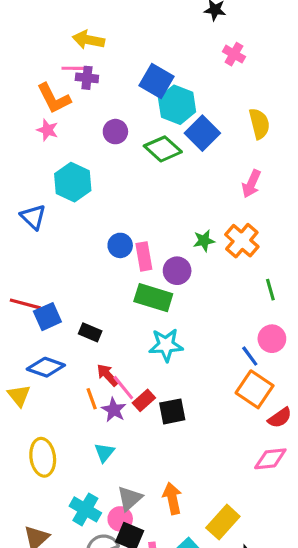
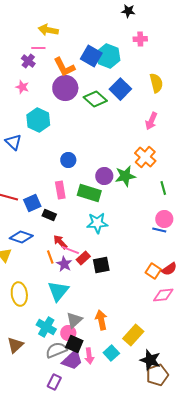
pink cross: (234, 54) -> (140, 39), turned -32
purple cross: (87, 78) -> (28, 61), moved, turned 32
orange L-shape: (54, 98) -> (64, 67), moved
cyan hexagon: (177, 105) -> (108, 56), moved
purple circle: (115, 132) -> (65, 88), size x1.6
green star: (204, 241) -> (125, 176), moved, size x1.5
pink rectangle: (144, 256) -> (60, 190), moved
blue square: (47, 317) -> (32, 203), moved
blue line: (250, 356) -> (159, 230), moved, turned -40
pink line: (123, 388) -> (70, 250), turned -30
orange square: (255, 389) -> (153, 271), moved, size x0.7
cyan triangle: (104, 452) -> (58, 291), size x1.6

